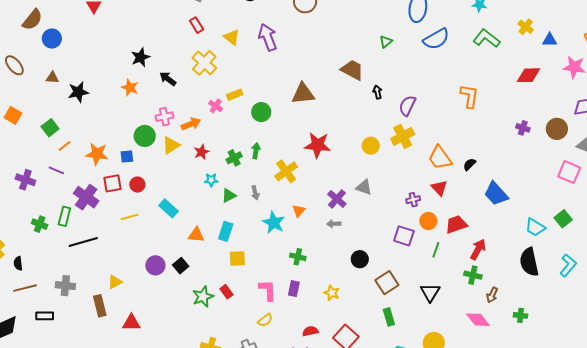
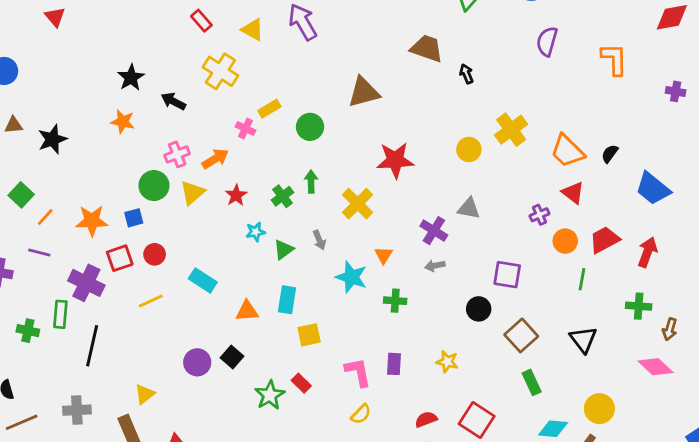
orange L-shape: (469, 96) -> (614, 59), moved
purple semicircle: (407, 106) -> (547, 41), moved
purple square: (404, 236) -> (507, 275), moved
black line: (83, 242) -> (92, 346), turned -52
red arrow: (478, 249) -> (647, 252), moved
green cross: (298, 257) -> (395, 301), moved

